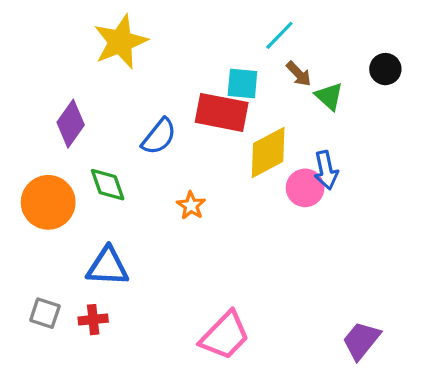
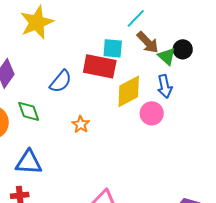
black circle: (385, 69) -> (183, 49), moved
brown arrow: (299, 74) -> (148, 42), size x1.4
blue arrow: (326, 170) -> (165, 86), moved

